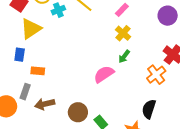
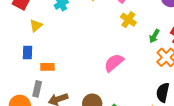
yellow triangle: (31, 29) -> (36, 26), size x0.6
green arrow: (124, 57) -> (154, 36), moved

